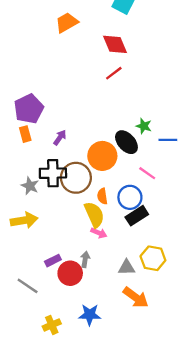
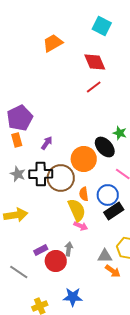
gray star: (30, 186) -> (18, 174), moved
orange arrow: (136, 297) -> (113, 271), moved, size x0.7

